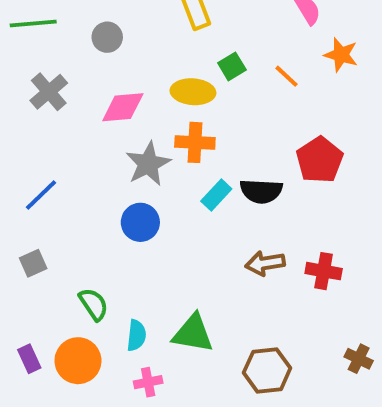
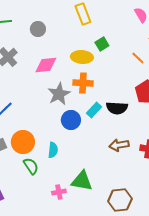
orange line: (286, 76) -> (138, 58), moved
blue circle: (140, 222) -> (71, 120), moved
cyan semicircle: (136, 335) -> (53, 150), moved
orange circle: (78, 361) -> (23, 142), moved
pink cross: (148, 382) -> (59, 192), moved

